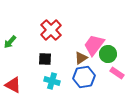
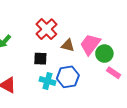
brown triangle: (81, 58) -> (68, 45), moved, turned 48
blue hexagon: (84, 77) -> (68, 77), moved

